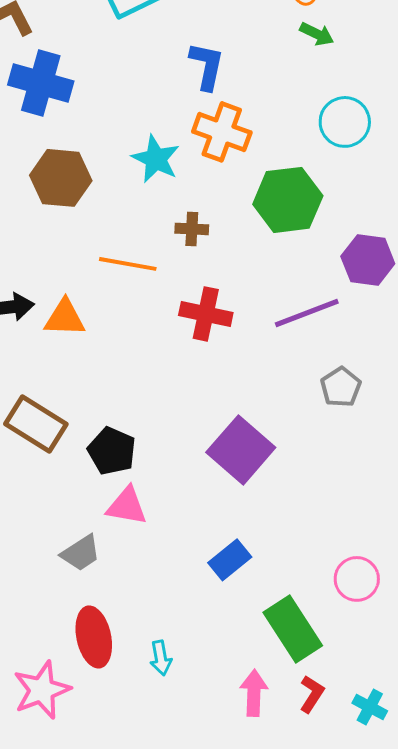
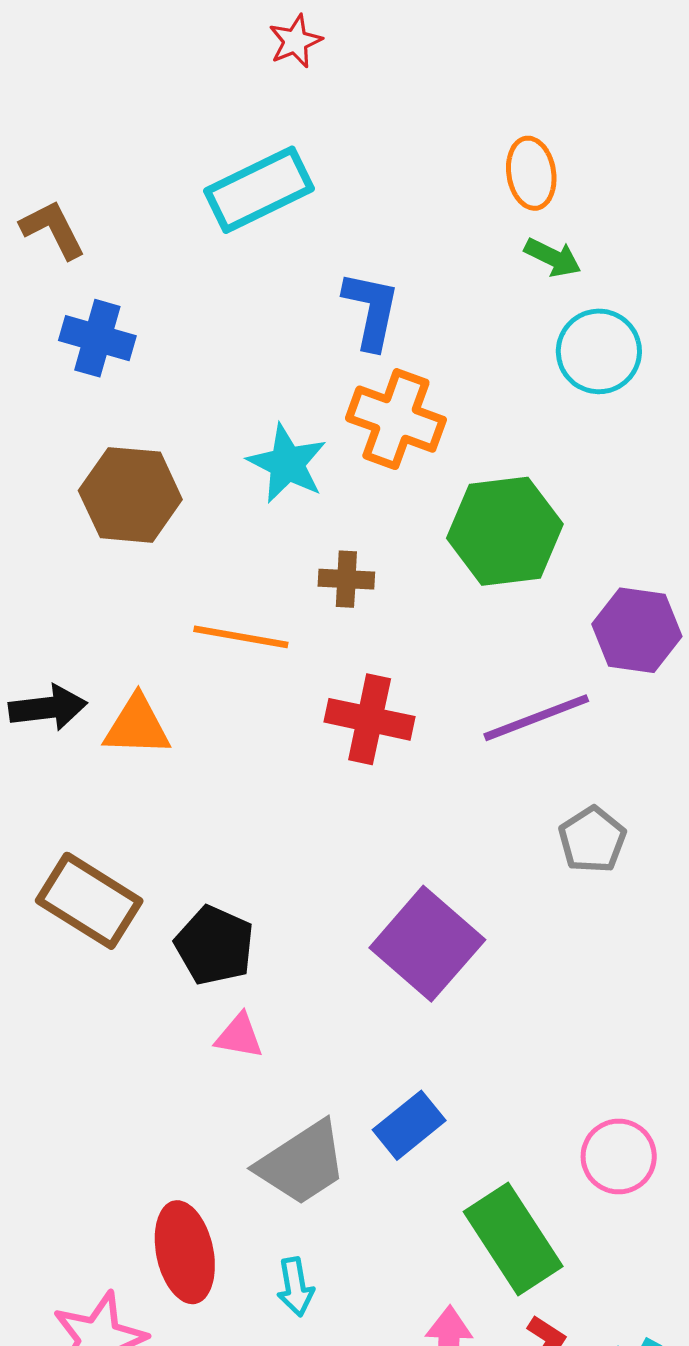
blue cross: (41, 83) -> (97, 338), size x0.7
cyan circle: (345, 122) -> (599, 351), moved
pink triangle: (127, 506) -> (239, 1036), size x0.7
gray trapezoid: (81, 553) -> (302, 1163), moved, size x1.4

